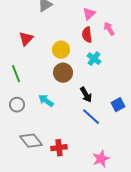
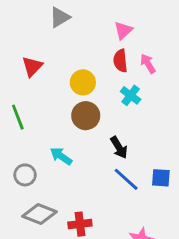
pink arrow: (109, 29) -> (148, 64), moved
gray circle: (17, 105) -> (25, 175), moved
blue square: (118, 105) -> (161, 178), moved, turned 32
gray diamond: (31, 141) -> (39, 214), turned -30

